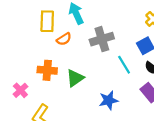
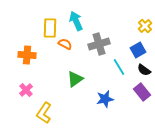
orange semicircle: (64, 39) -> (65, 44), turned -120
orange cross: (47, 70) -> (27, 55), moved

